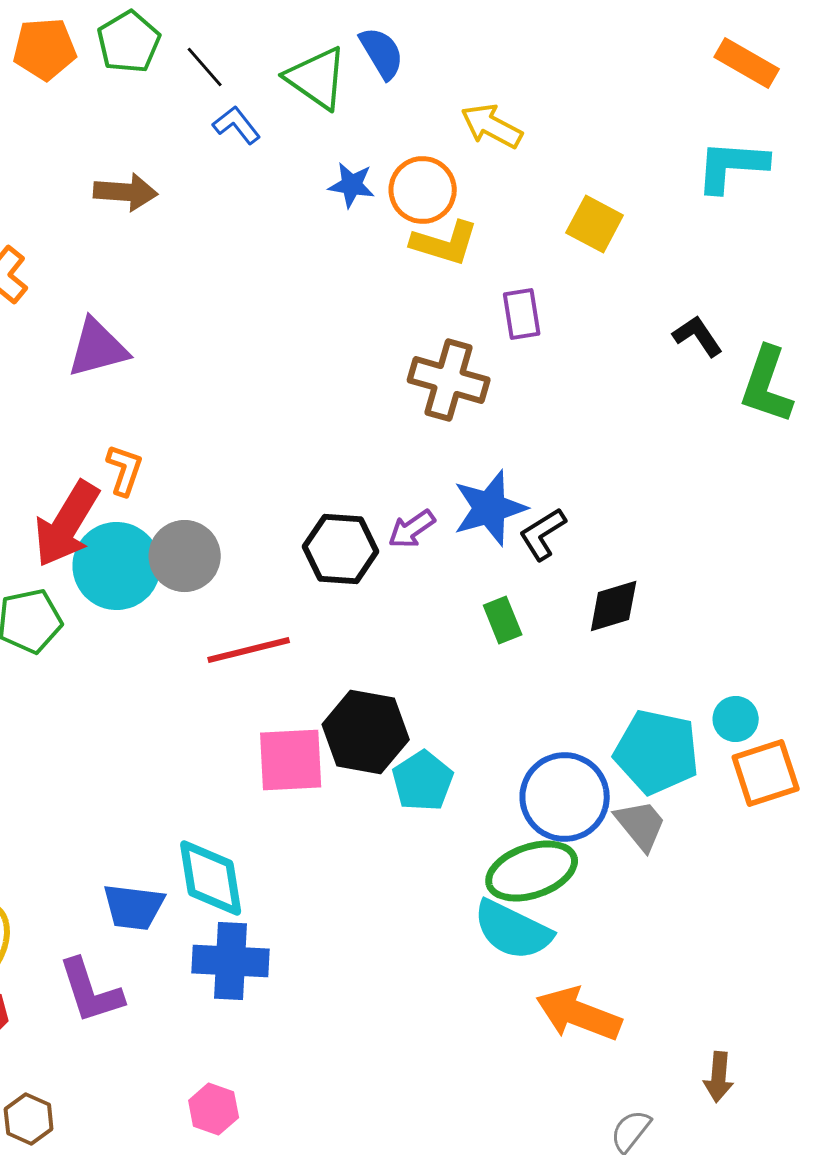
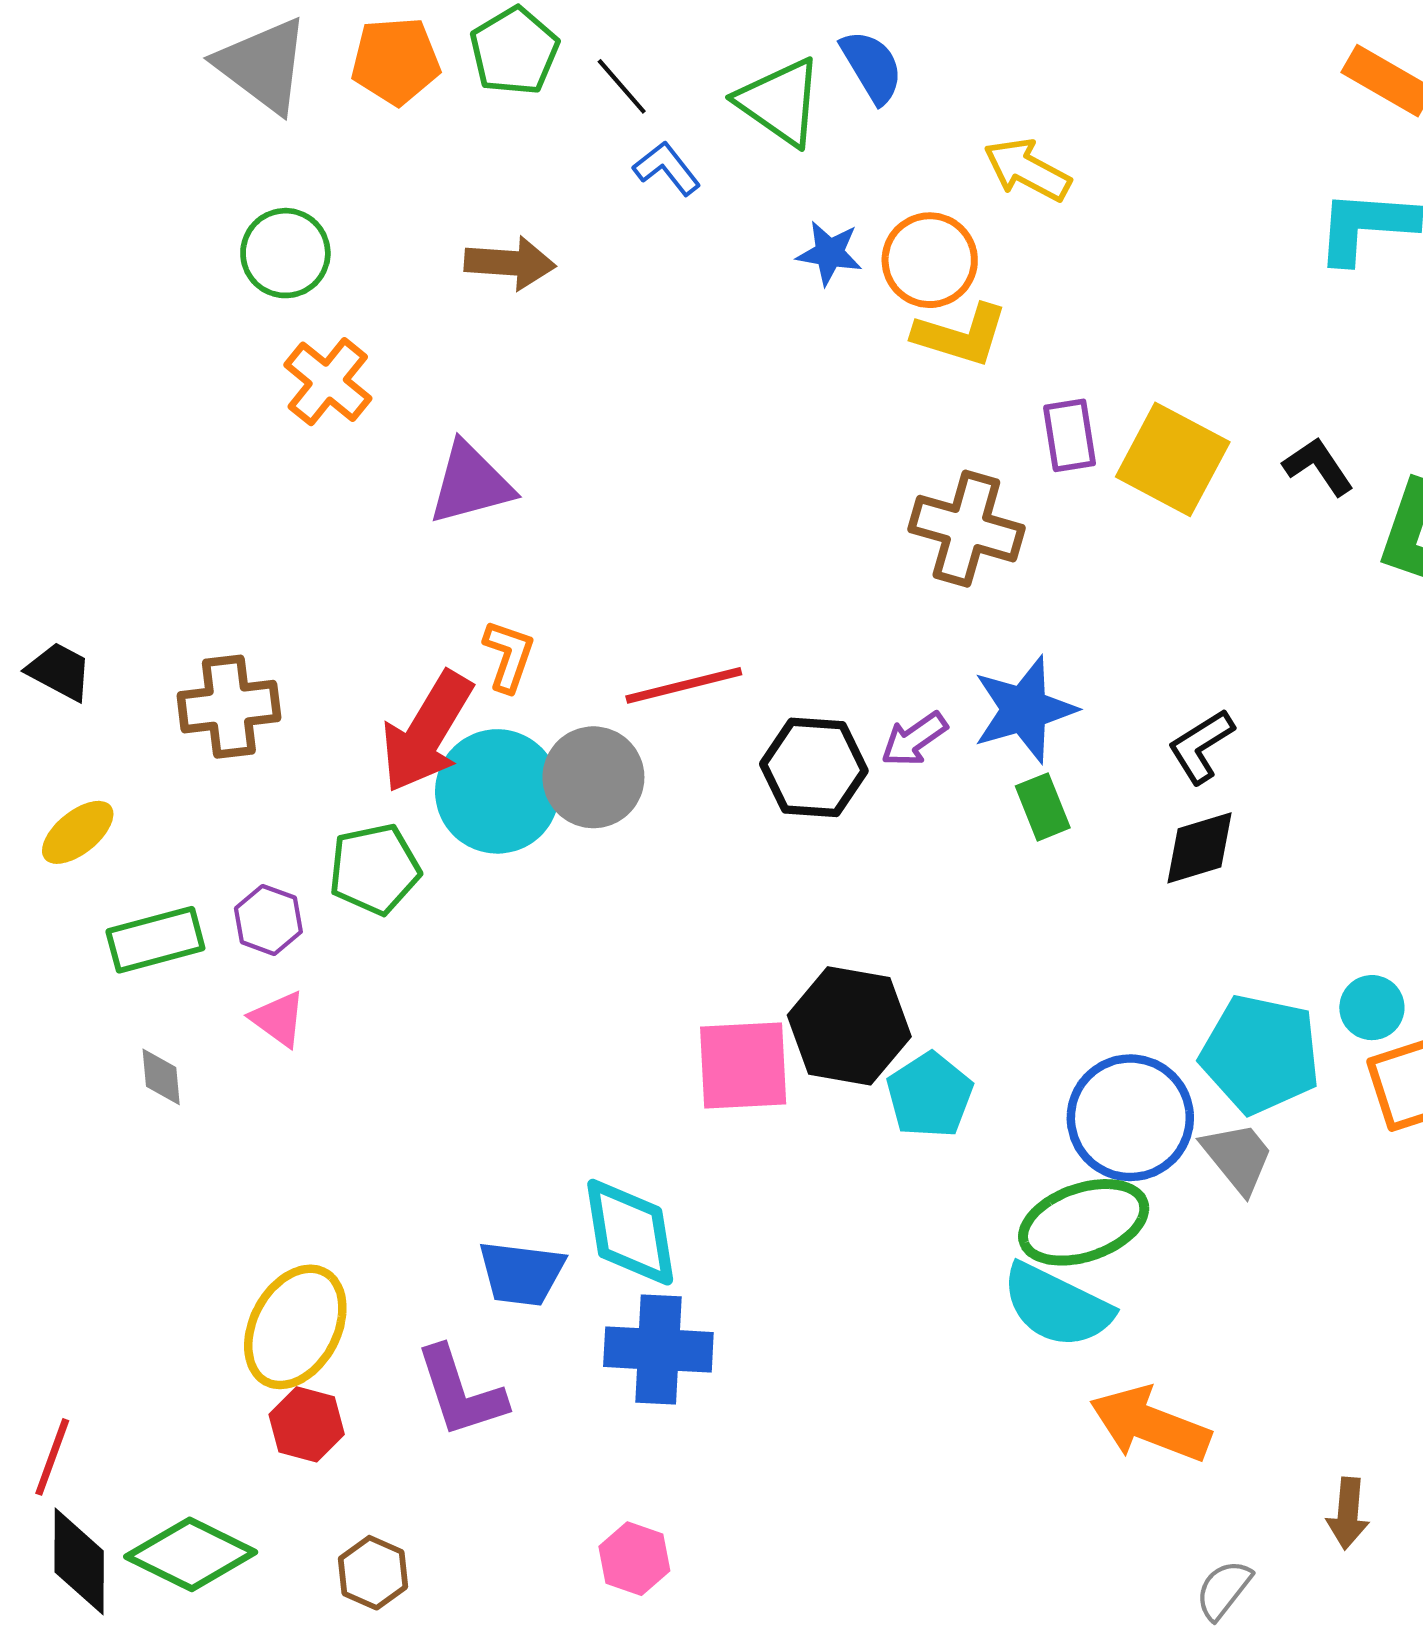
yellow square: (595, 224) -> (1173, 459), moved, size x1.4
black L-shape: (543, 534) -> (1201, 746), moved
green rectangle: (503, 620) -> (1043, 807), moved
red line: (249, 650) -> (684, 685), moved

